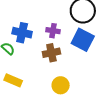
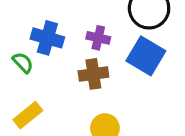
yellow rectangle: (13, 80) -> (28, 115), turned -66

